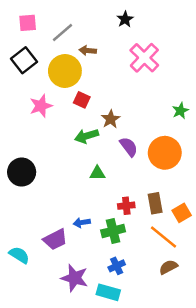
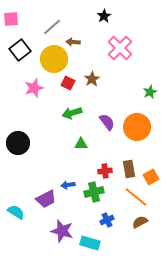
pink square: (28, 23) -> (11, 19), moved
brown star: (111, 119) -> (92, 79), moved
blue cross: (117, 266) -> (107, 220), moved

